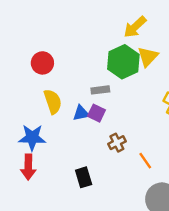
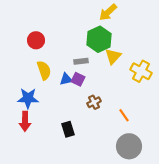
yellow triangle: (148, 57) -> (113, 56), moved
orange line: (145, 161) -> (124, 115), moved

